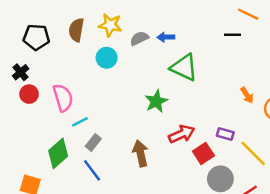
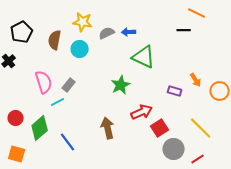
brown semicircle: (76, 30) -> (55, 40), moved
black pentagon: (36, 37) -> (22, 32), turned -30
red circle: (29, 94) -> (16, 118), moved
purple rectangle: (225, 134) -> (175, 91), moved
gray rectangle: (93, 143) -> (69, 85), moved

